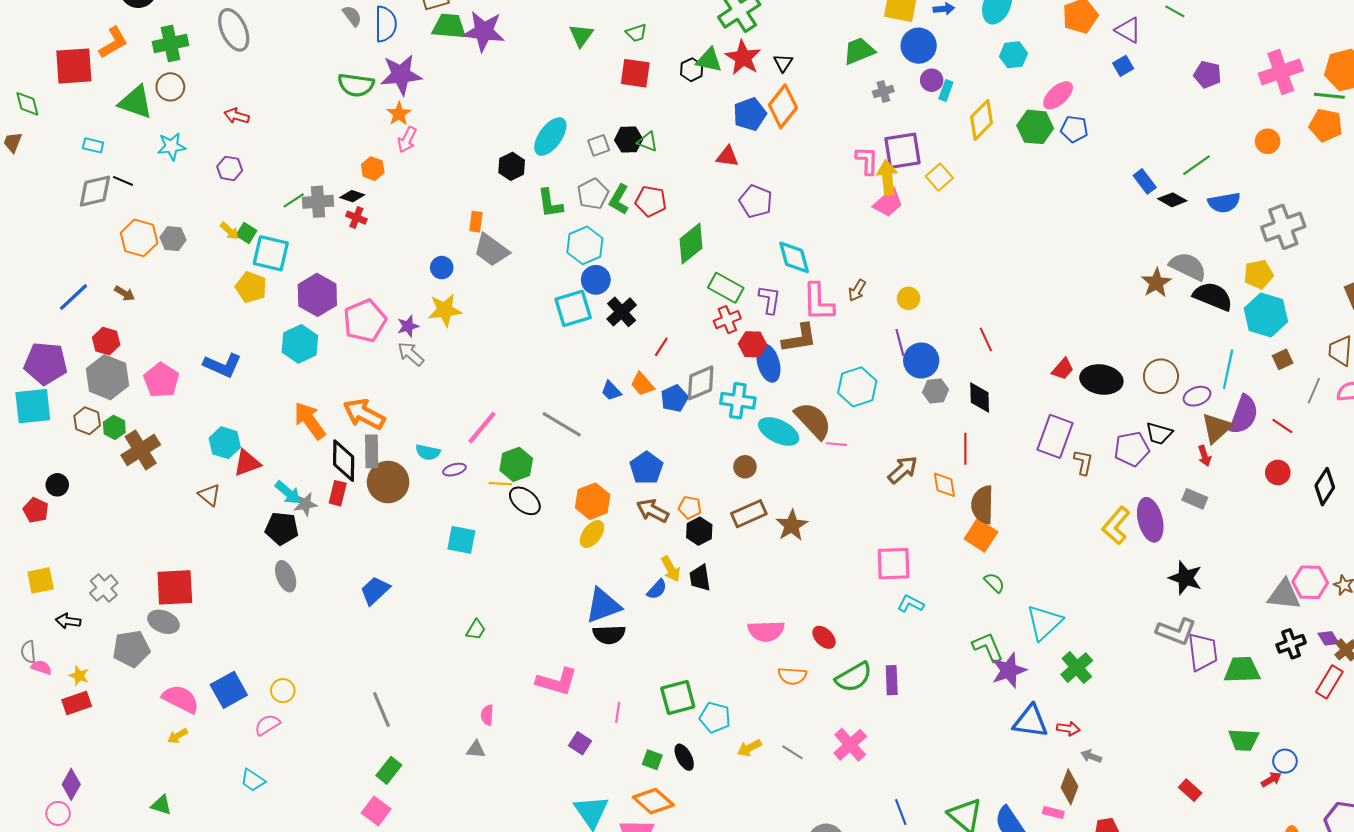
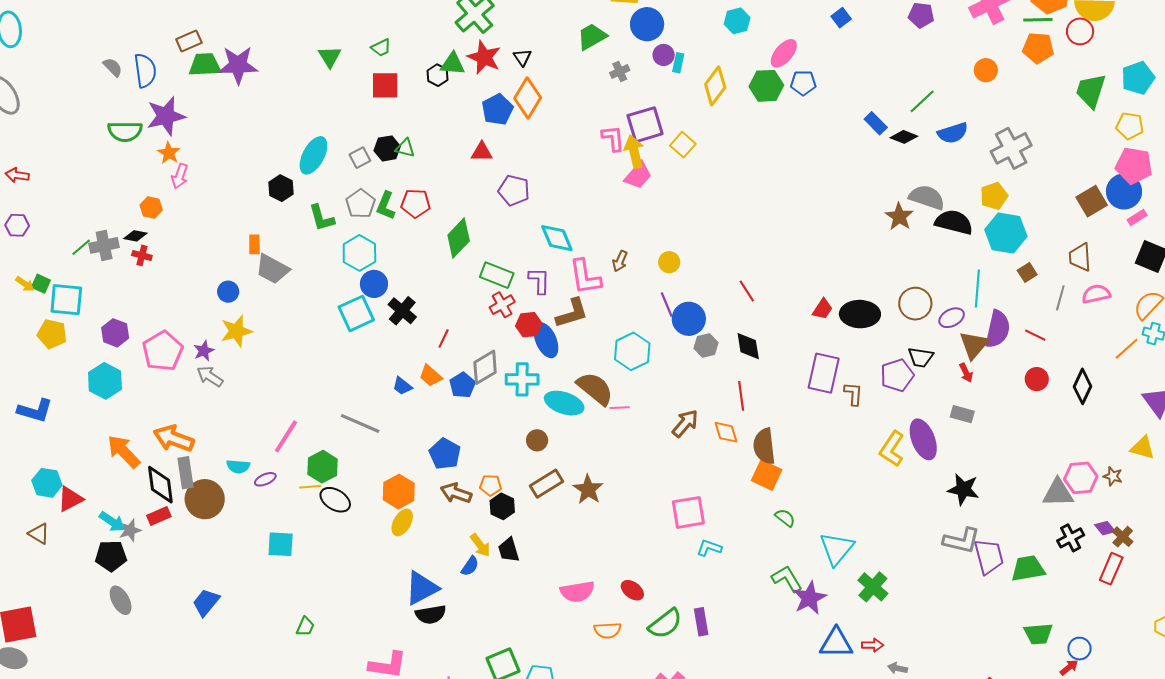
purple hexagon: (317, 295) -> (115, 333), size x0.7
red rectangle: (338, 493) -> (159, 516), turned 60

